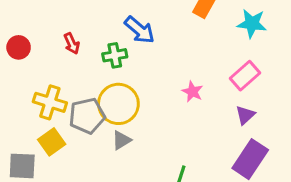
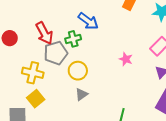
red arrow: (72, 44) -> (44, 33), size x1.6
yellow circle: (118, 104) -> (78, 71), size x0.7
gray pentagon: (87, 116) -> (56, 53), moved

